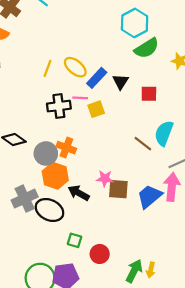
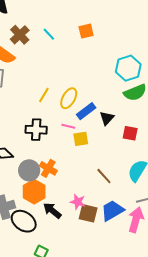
yellow ellipse: (75, 67) -> (69, 98), turned 70
black cross: (59, 106) -> (36, 130), moved
brown line: (143, 144) -> (104, 176), moved
blue trapezoid: (149, 196) -> (112, 211), moved

